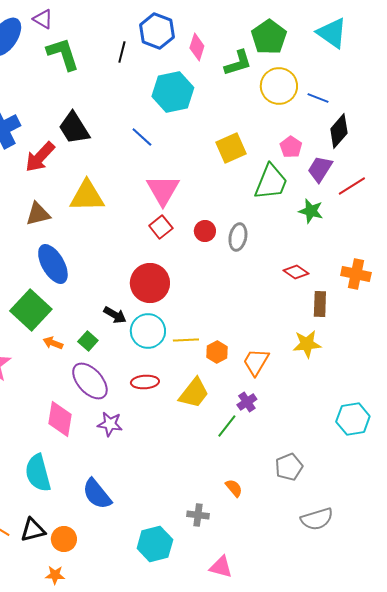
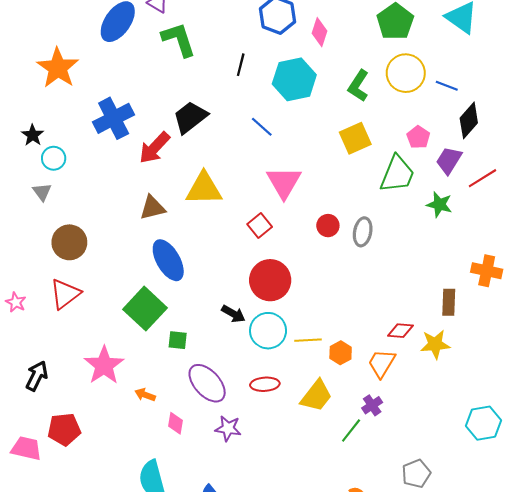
black line: (122, 52) -> (241, 65), moved
green L-shape: (238, 63) -> (358, 86), moved, turned 140
black trapezoid: (74, 128) -> (190, 117), turned 84
red square: (161, 227) -> (260, 226), moved
red diamond: (296, 272) -> (400, 331), moved, turned -30
green square: (88, 341) -> (178, 340), moved, turned -36
orange arrow: (53, 343) -> (145, 395), moved
pink diamond: (60, 419) -> (176, 423), size x0.6

